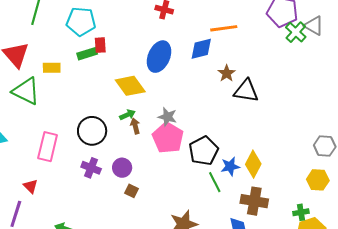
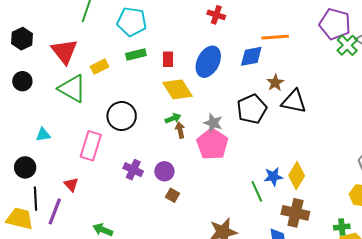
red rectangle: (100, 45) -> (168, 59), moved
yellow rectangle: (52, 68) -> (100, 67), turned -30
black circle: (92, 131) -> (122, 116), moved
black pentagon: (204, 151) -> (252, 109), moved

